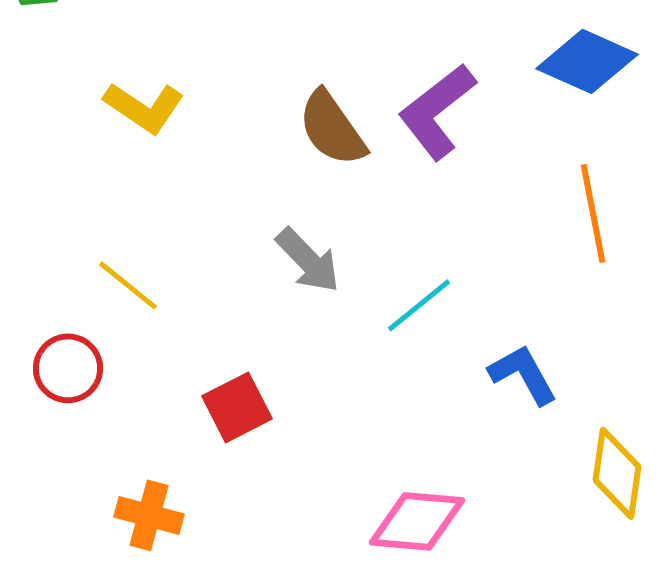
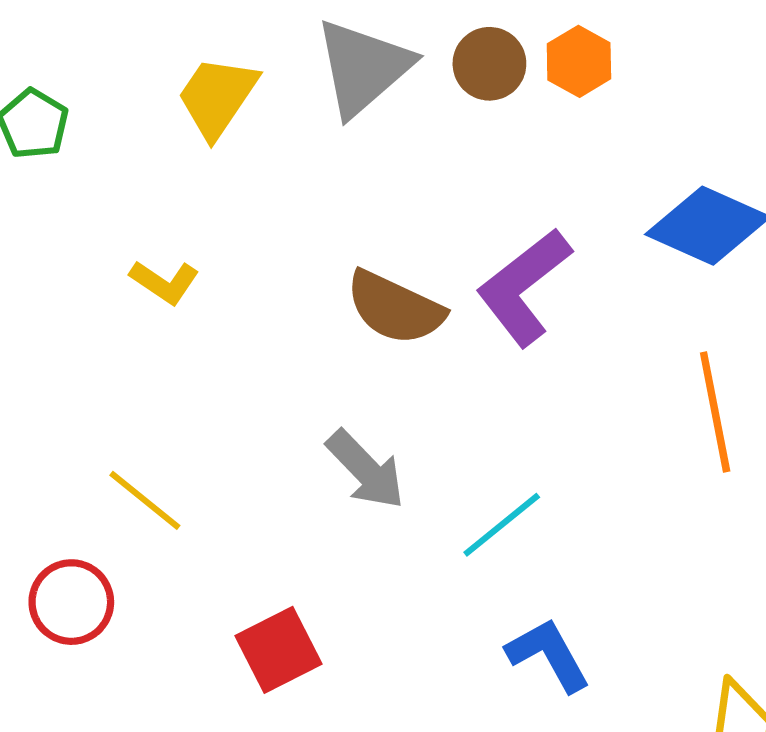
yellow L-shape: (144, 107) -> (165, 282), size x0.7
brown semicircle: (332, 128) -> (395, 308), turned -30
blue L-shape: (523, 374) -> (548, 655), moved

